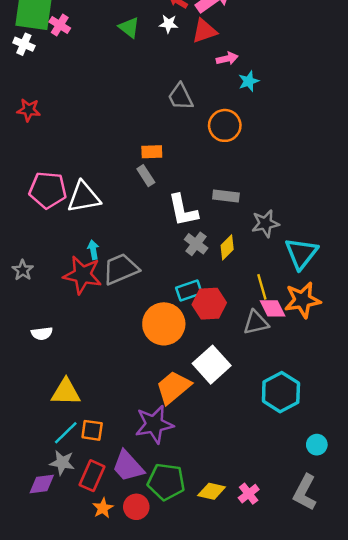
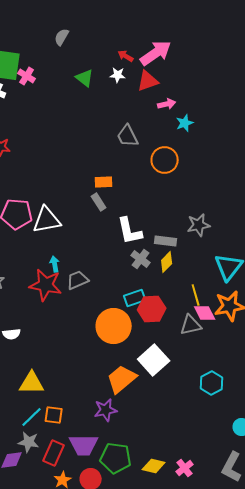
gray rectangle: (226, 196) -> (166, 241), moved
gray star: (265, 223) -> (199, 225), moved
gray trapezoid: (121, 269) -> (78, 280), size x0.7
cyan hexagon: (281, 392) -> (212, 383), size x0.7
purple star: (154, 424) -> (106, 410), size x0.7
purple trapezoid: (128, 466) -> (84, 445), turned -48

